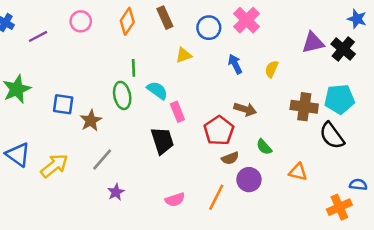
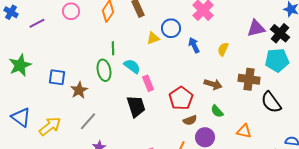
blue circle: (209, 28) -> (171, 28), moved
cyan pentagon: (339, 99) -> (277, 60), moved
brown arrow: (245, 109) -> (213, 84), moved

